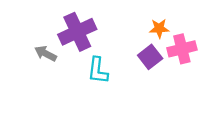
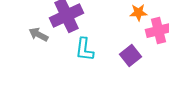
purple square: (150, 57) -> (130, 55), moved

